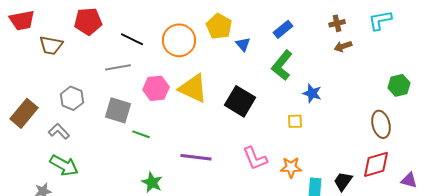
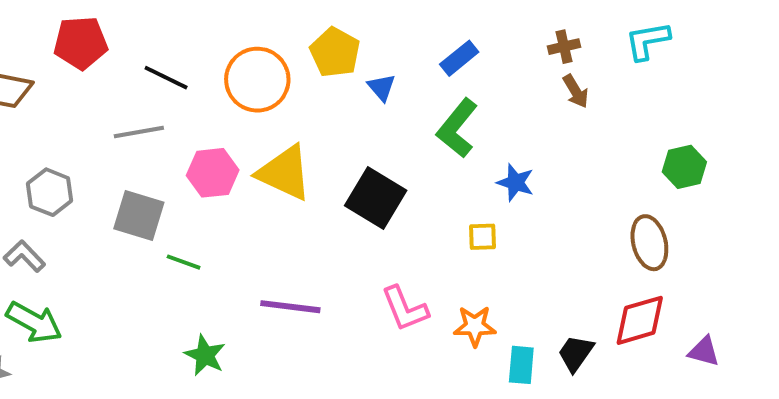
brown arrow: (343, 46) -> (576, 91), turned -102

